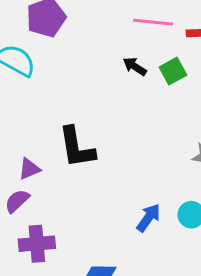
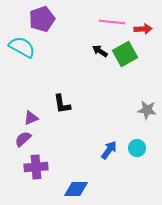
green square: (173, 71) -> (125, 54), size x1.4
black L-shape: (77, 147) -> (62, 104), size x0.7

